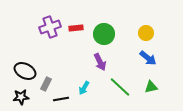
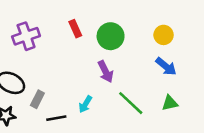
purple cross: (50, 27) -> (26, 36), moved
red rectangle: (76, 28) -> (75, 29), turned 72

